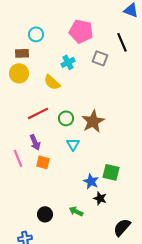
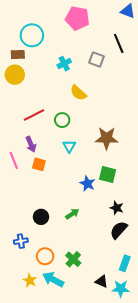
pink pentagon: (81, 31) -> (77, 18), moved
cyan circle: (36, 34) -> (32, 35), size x1.5
yellow semicircle: (52, 82) -> (78, 93), moved
brown star: (93, 121) -> (107, 138), moved, turned 30
black star: (100, 198) -> (117, 208), moved
green arrow: (76, 211) -> (72, 214), turned 120

